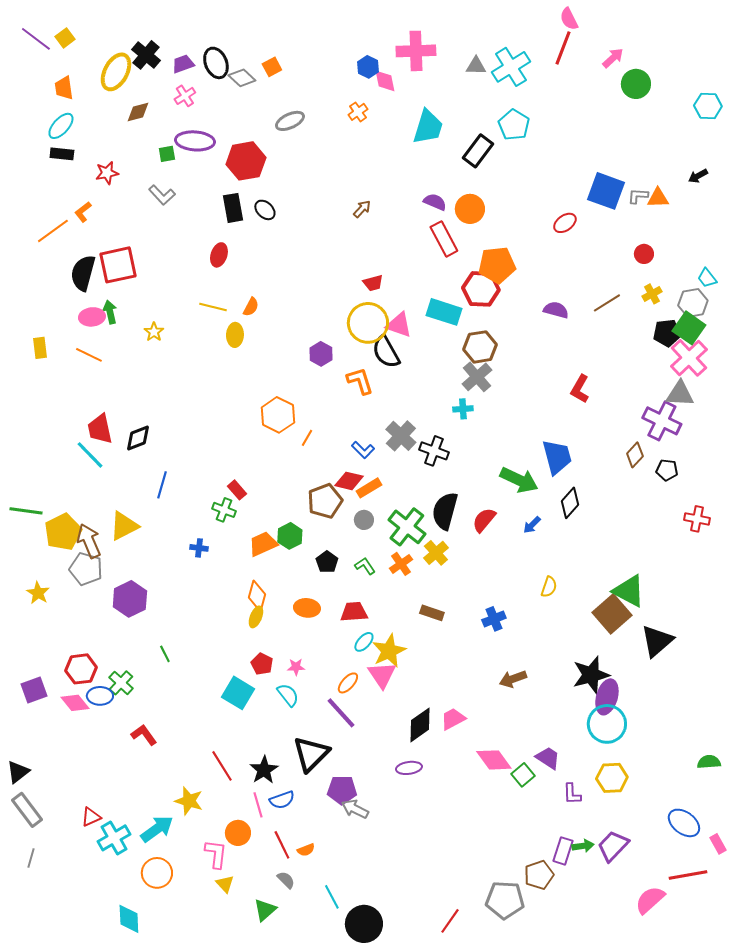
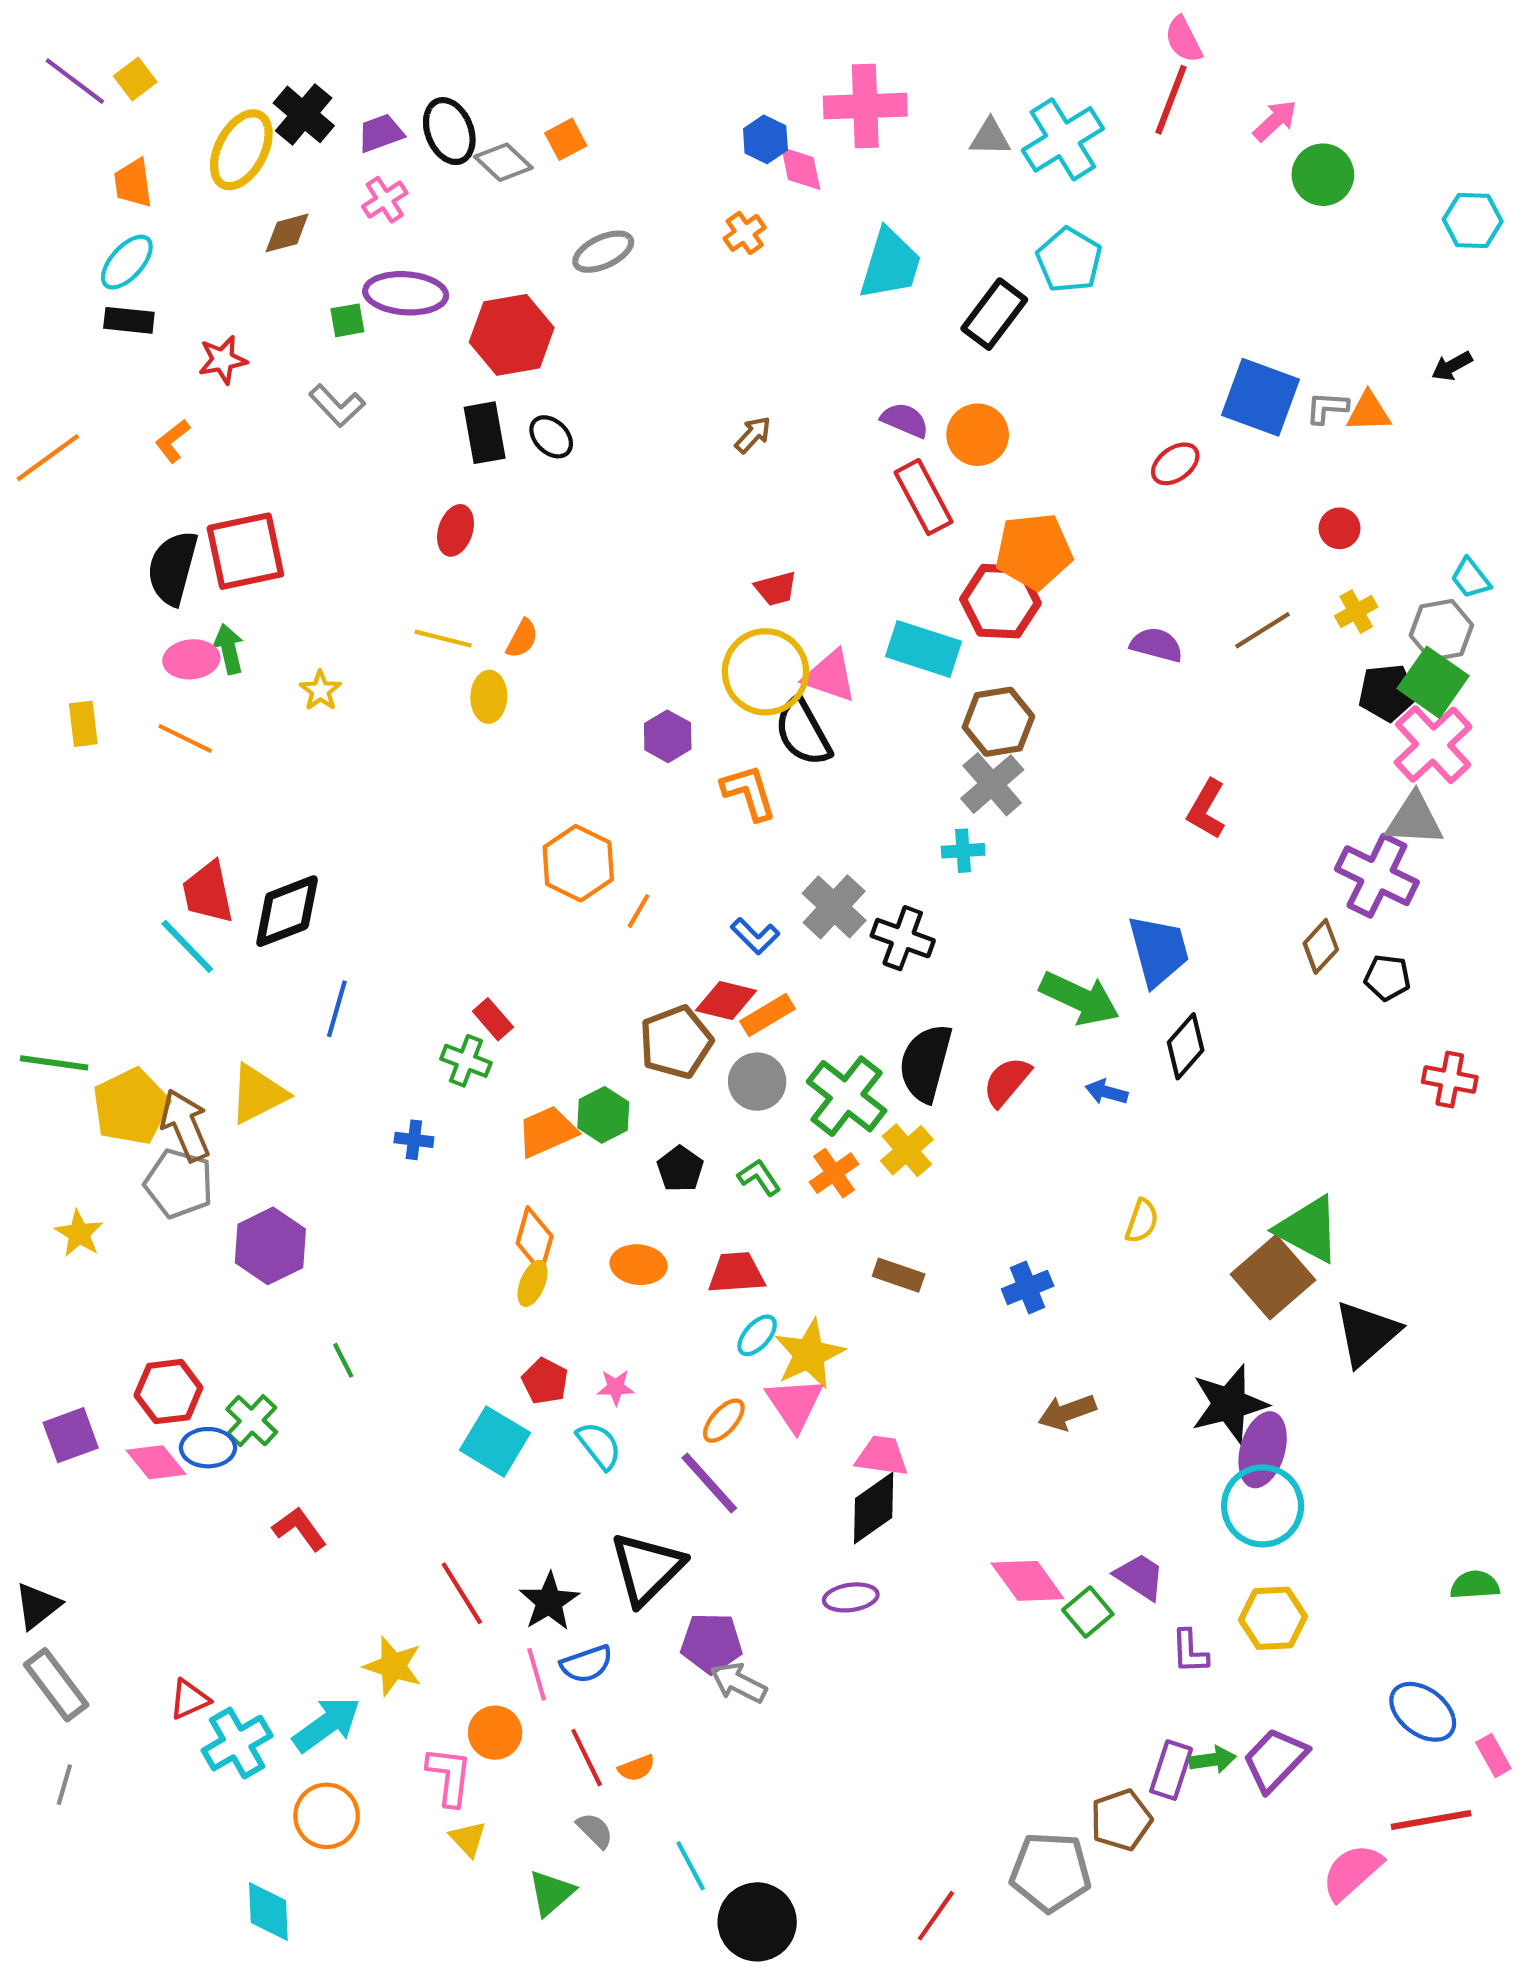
orange line: (53, 231) -> (48, 458), moved
black diamond: (138, 438) -> (287, 911), size x1.4
gray circle: (364, 520) -> (757, 1082), size x1.4
blue arrow: (532, 525) -> (1107, 1092), turned 60
pink trapezoid: (453, 719) -> (882, 1456), moved, turned 36

